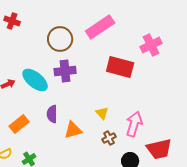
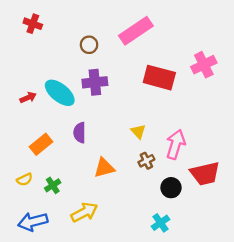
brown circle: (60, 39) -> (89, 45), size x0.6
pink cross: (151, 45) -> (204, 65), moved
orange triangle: (73, 130) -> (104, 168), moved

